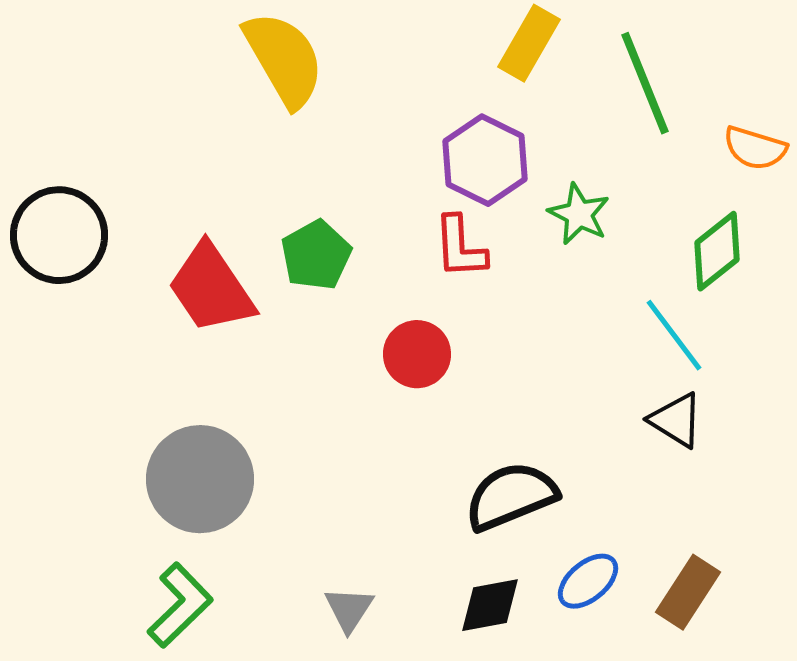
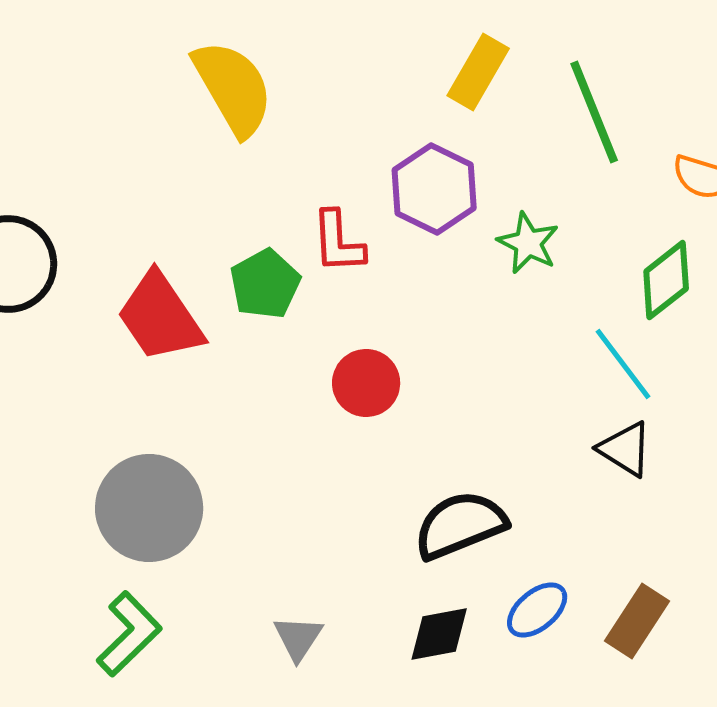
red L-shape: (460, 247) -> (338, 242), moved

